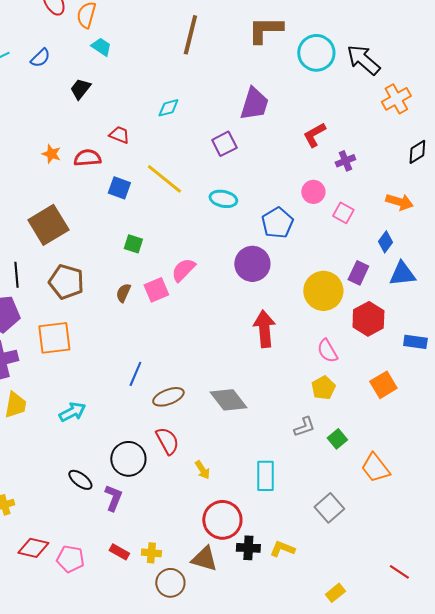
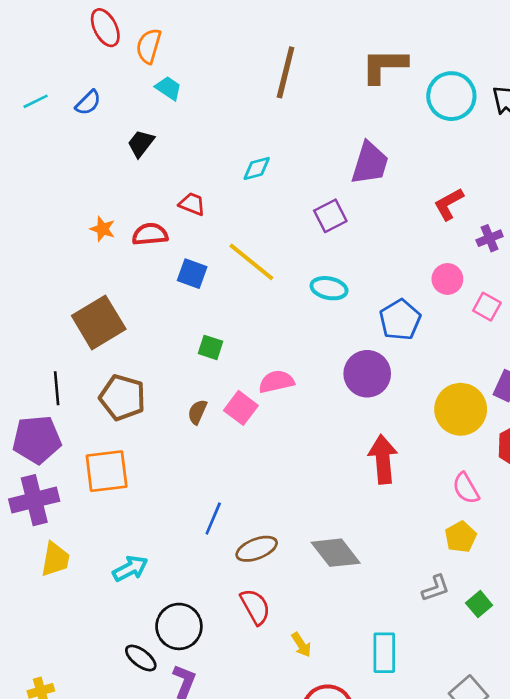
pink semicircle: (183, 270) -> (276, 382), turned 32
pink square: (156, 290) -> (241, 408), turned -30
black circle: (128, 459) -> (179, 626), moved

